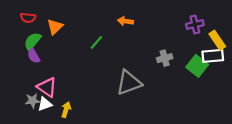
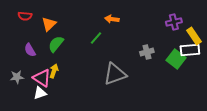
green semicircle: (32, 41) -> (56, 44), moved
green line: (96, 42) -> (96, 38), moved
gray star: (32, 101) -> (17, 77), moved
yellow arrow: (66, 110) -> (54, 71), moved

